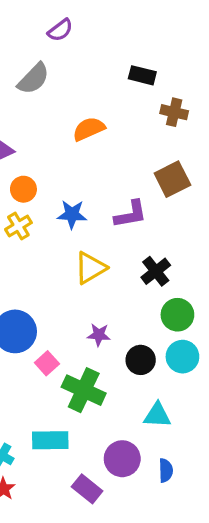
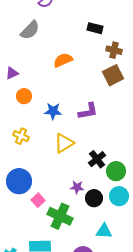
brown square: (172, 179) -> (113, 75), moved
yellow cross: (18, 226) -> (21, 136), moved, turned -35
black cross: (156, 271) -> (97, 159), moved
purple star: (99, 335) -> (77, 187), moved

